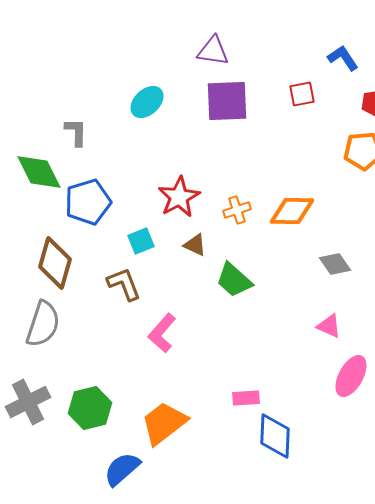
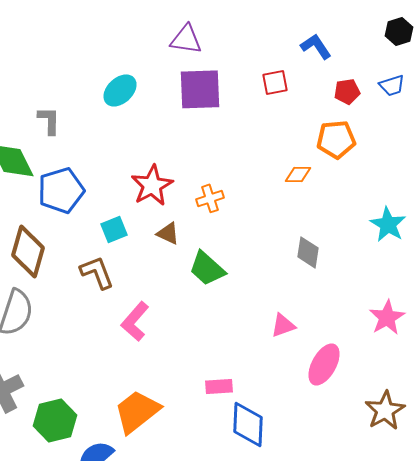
orange diamond: (292, 211) -> (298, 174), moved, size x0.6
gray diamond: (335, 264) -> (308, 252), turned 44
pink triangle: (329, 326) -> (283, 325), moved, turned -44
green hexagon: (90, 408) -> (55, 420), moved

